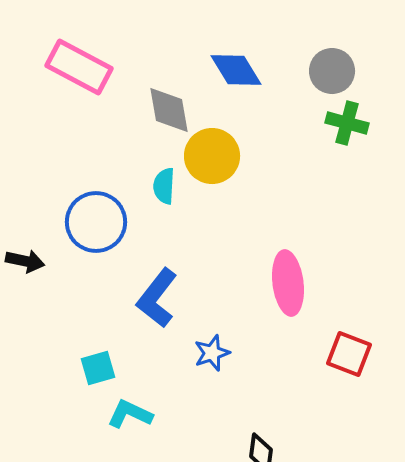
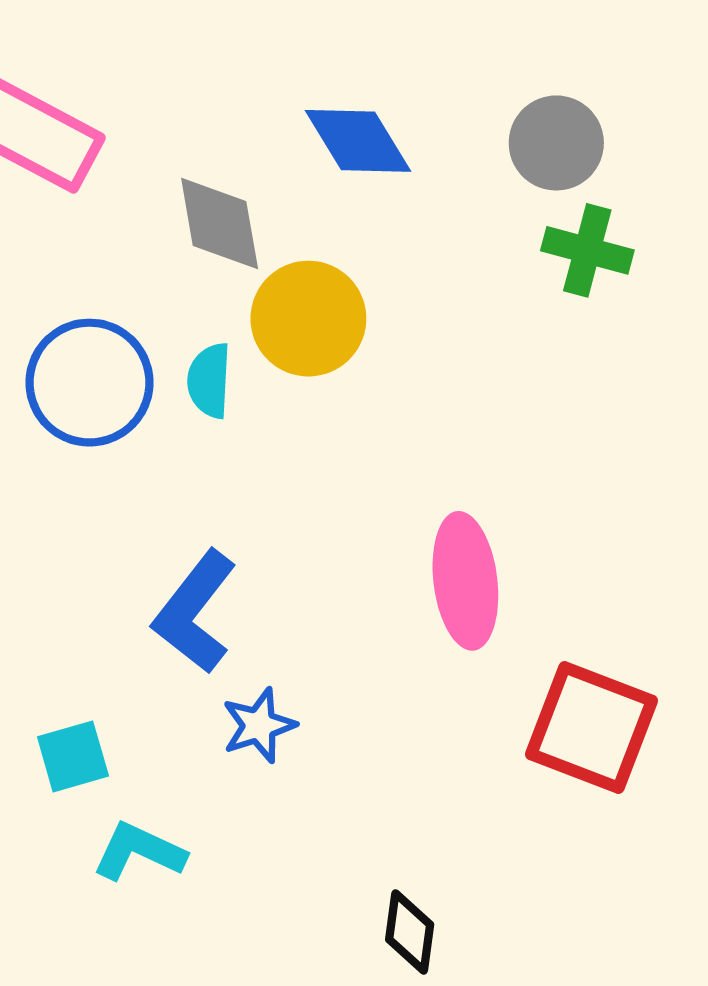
blue circle: (96, 222) -> (89, 383), moved
blue star: (212, 353) -> (259, 725), moved
red square: (349, 354) -> (591, 728), size x1.4

